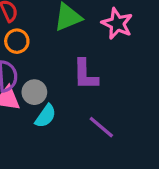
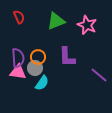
orange circle: (17, 41) -> (38, 57), moved
purple line: (101, 127) -> (99, 75), moved

